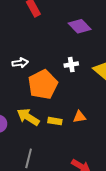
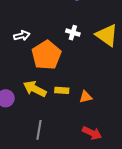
white cross: (71, 65) -> (73, 33), turned 32
orange triangle: (79, 117) -> (86, 97), moved

